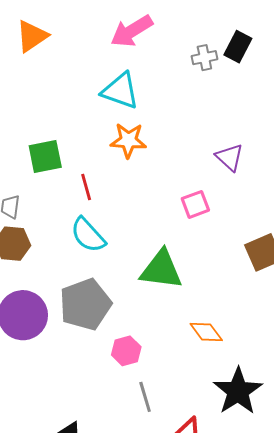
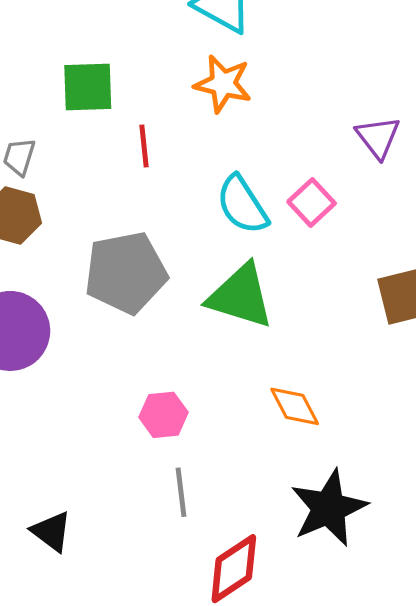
pink square: (195, 204) -> (312, 202), turned -32
cyan semicircle: (88, 235) -> (242, 205), moved
gray pentagon: (85, 304) -> (126, 273), moved

